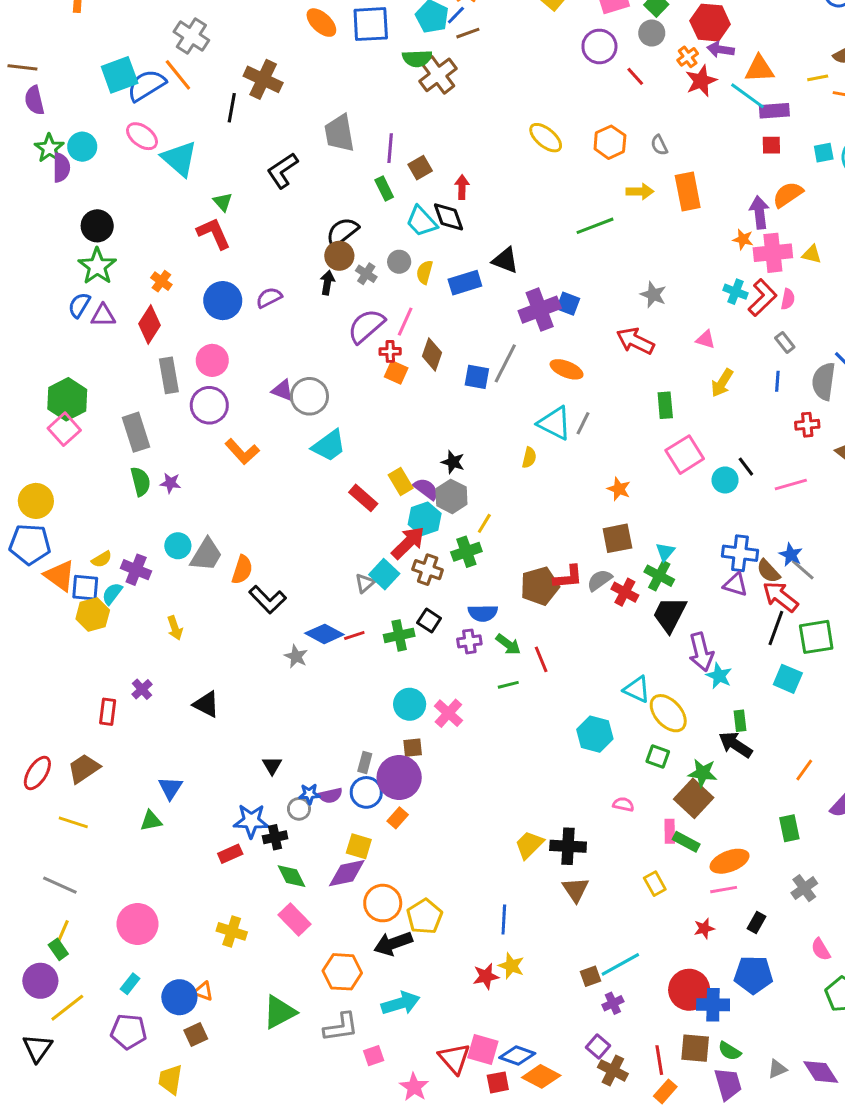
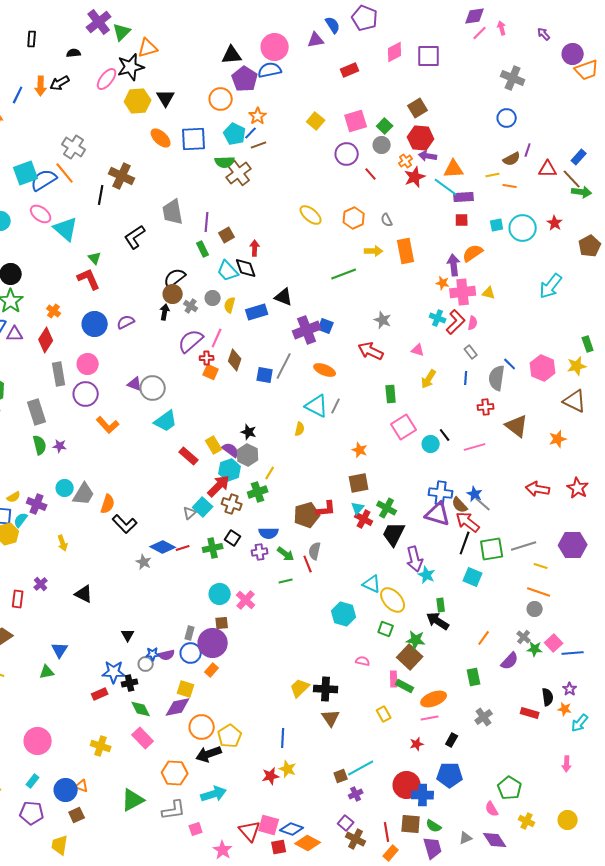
cyan triangle: (665, 552) -> (358, 508), moved
gray semicircle: (599, 580) -> (315, 551), moved, turned -42
purple triangle: (735, 585) -> (438, 514), size x1.5
pink semicircle: (821, 949) -> (492, 809), moved

